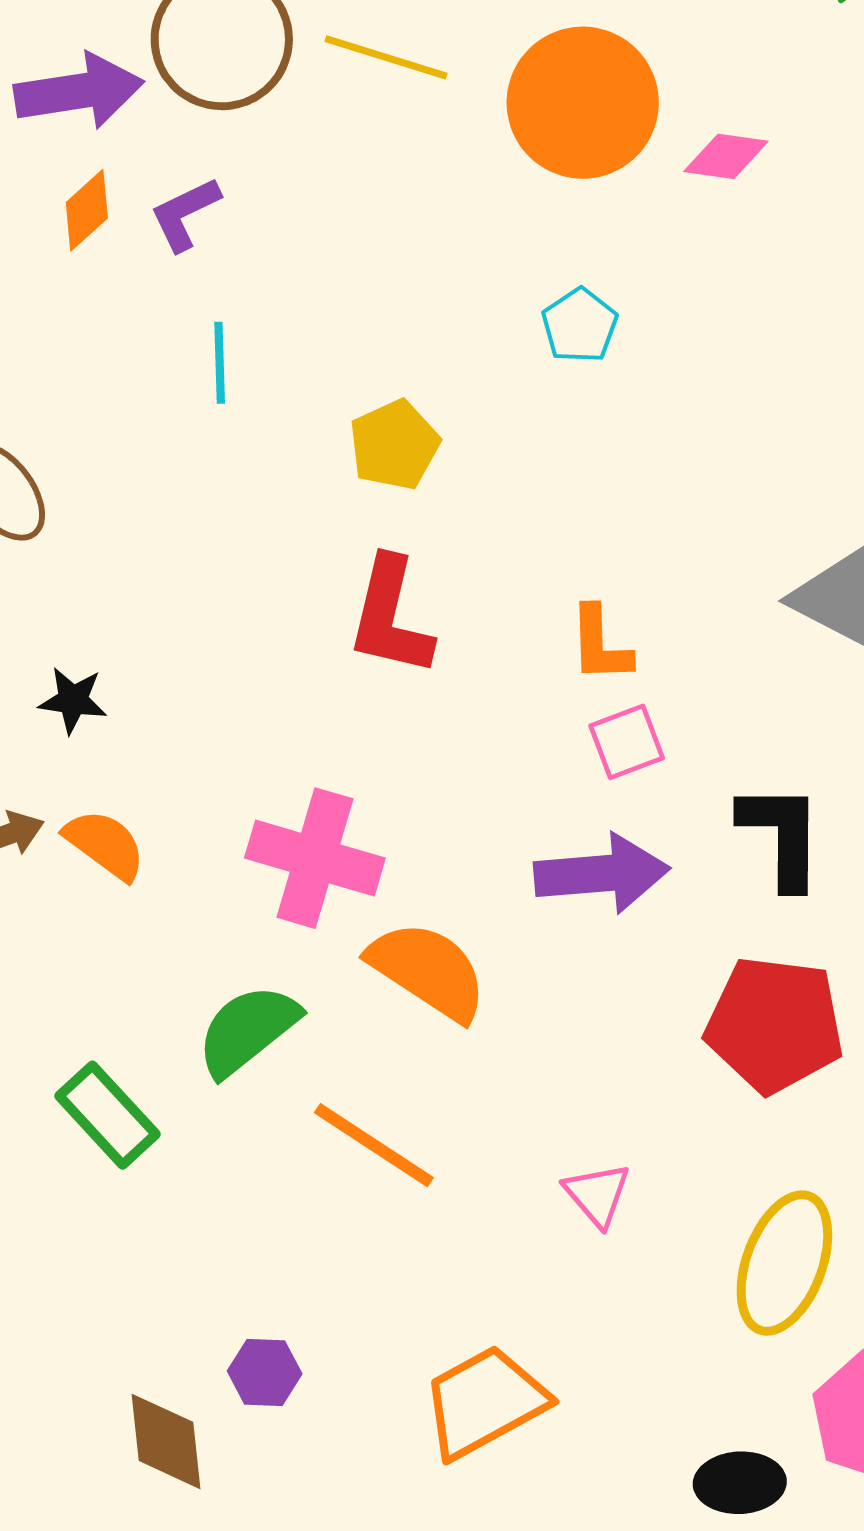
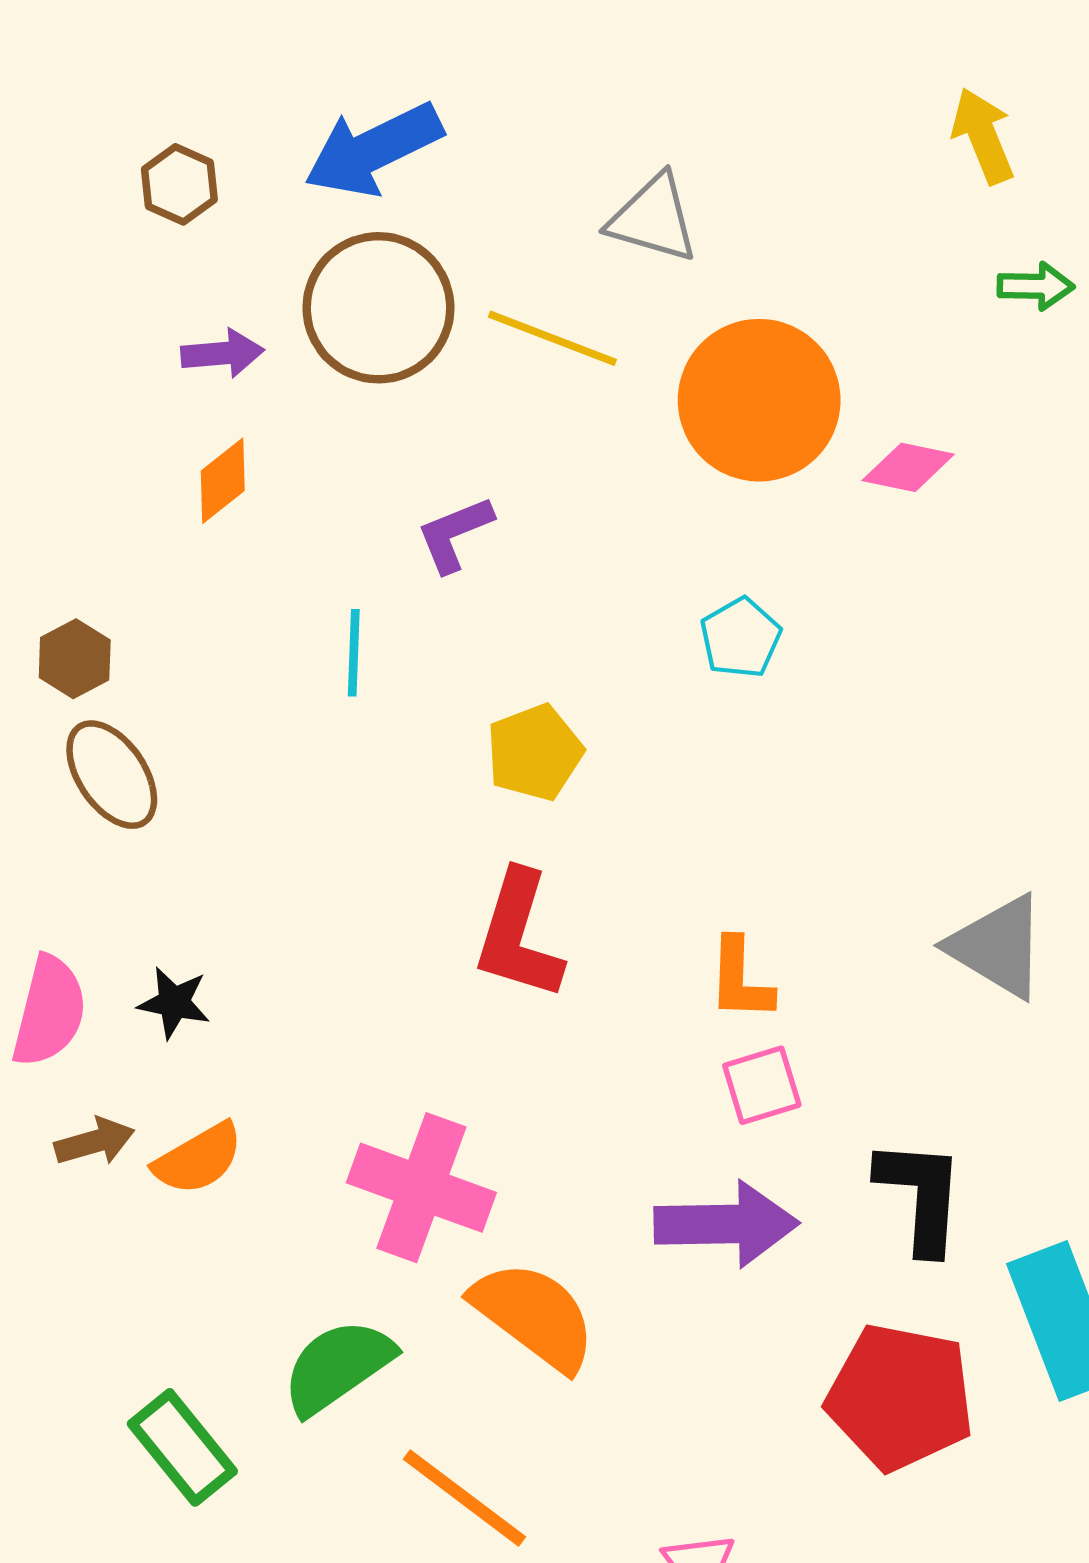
purple arrow: (79, 91) -> (222, 353), size x0.6
purple L-shape: (185, 214) -> (455, 534), moved
orange semicircle: (105, 844) -> (198, 1159), turned 110

